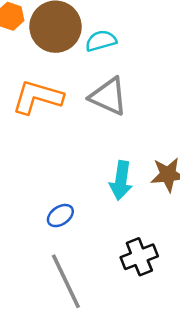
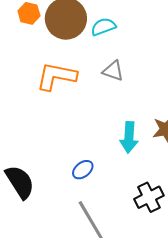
gray triangle: (108, 96) -> (113, 71), size x0.7

